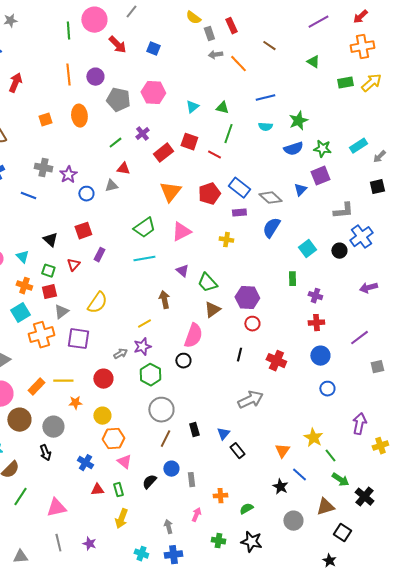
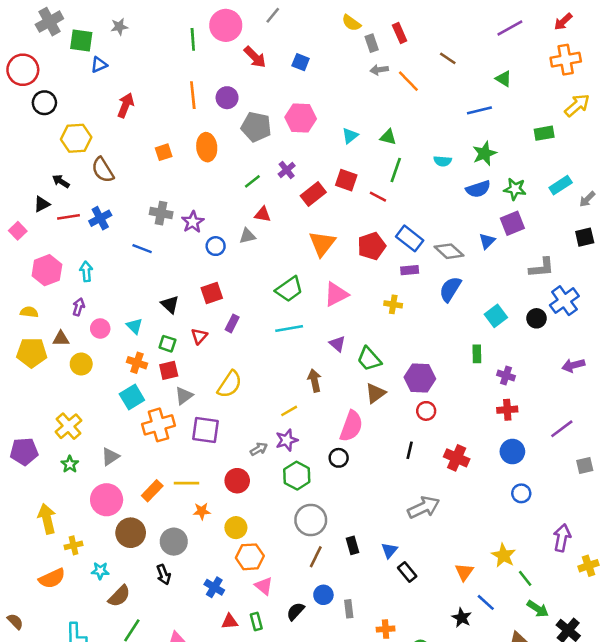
green rectangle: (345, 83) -> (544, 133), moved
blue line: (265, 98) -> (479, 110), moved

